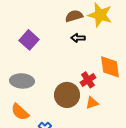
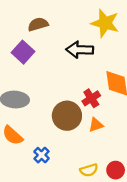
brown semicircle: (74, 16) -> (38, 24), moved
black arrow: (78, 38) -> (80, 50), size x1.6

